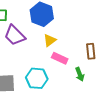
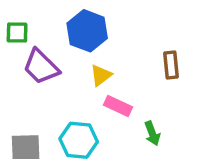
brown rectangle: (91, 51) -> (171, 65), moved

